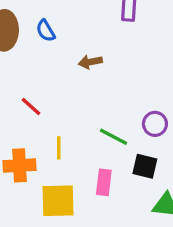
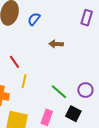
blue semicircle: (46, 31) -> (34, 19), turned 56
yellow line: (59, 148) -> (24, 81), moved

